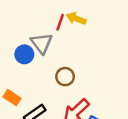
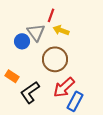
yellow arrow: (76, 19) -> (61, 30), moved
brown circle: (65, 77) -> (55, 59), size x1.6

